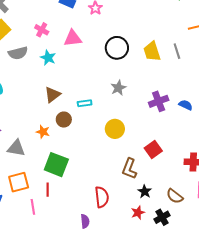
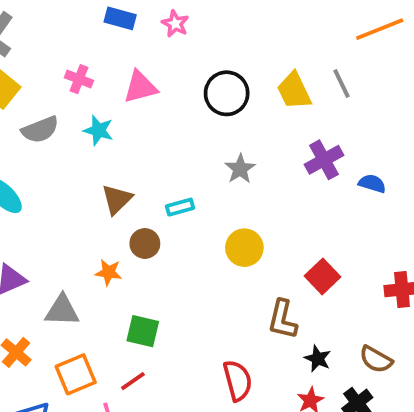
purple cross: (159, 101) -> (324, 160), moved
green square: (56, 165) -> (143, 331), size x0.7
red line: (48, 190) -> (133, 381), turned 64

